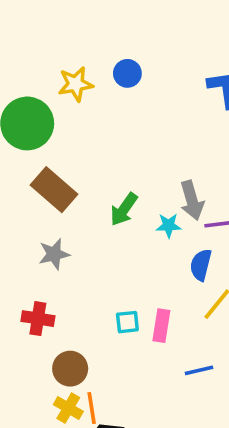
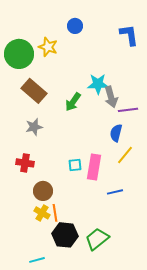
yellow star: (76, 84) -> (48, 47), moved, turned 30
cyan star: (169, 225) -> (98, 84), moved, size x1.5
pink rectangle: (161, 326) -> (94, 167), size x1.4

